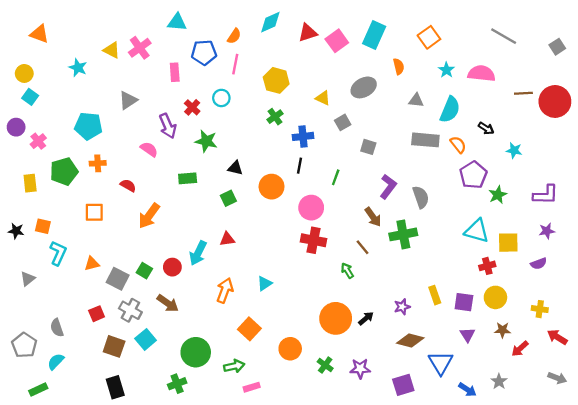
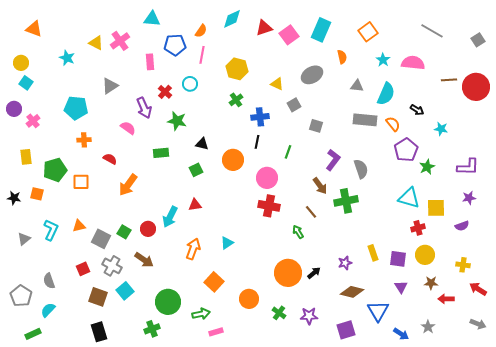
green pentagon: (64, 171) -> (55, 170), moved
cyan L-shape: (58, 253) -> (51, 230), moved
red arrow: (520, 349) -> (446, 299), turned 42

